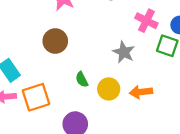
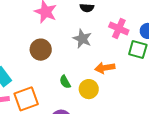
gray star: (124, 52) -> (82, 39), moved
orange arrow: (141, 92) -> (105, 68), moved

